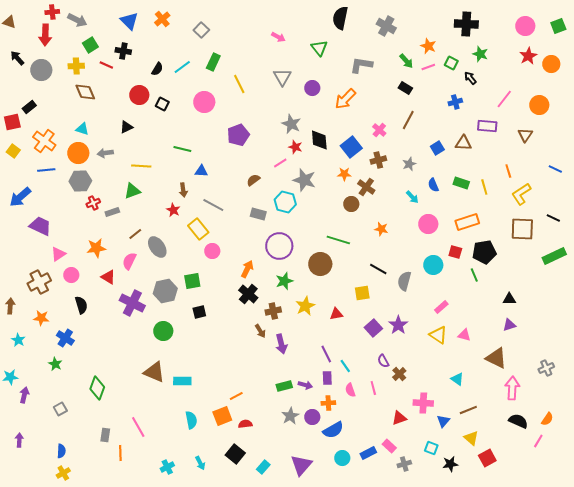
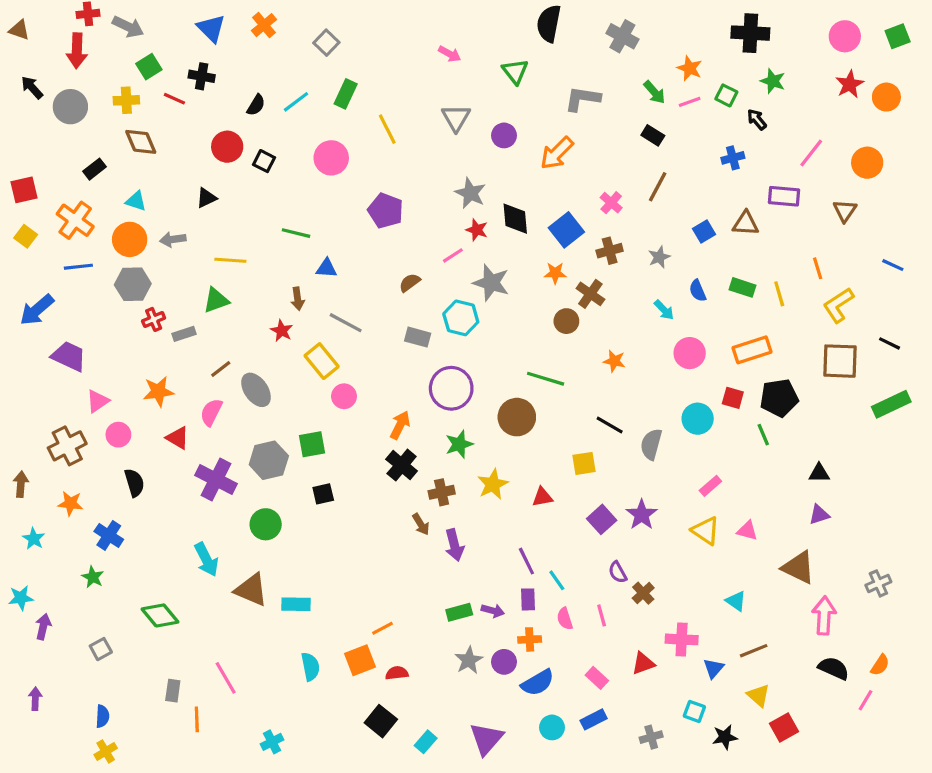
black rectangle: (29, 107) -> (94, 169), moved
purple pentagon: (238, 135) -> (386, 211), turned -30
green diamond: (97, 388) -> (160, 615), turned -60
pink rectangle: (389, 446) -> (597, 678), moved
cyan arrow: (200, 463) -> (206, 559), moved, size x1.5

